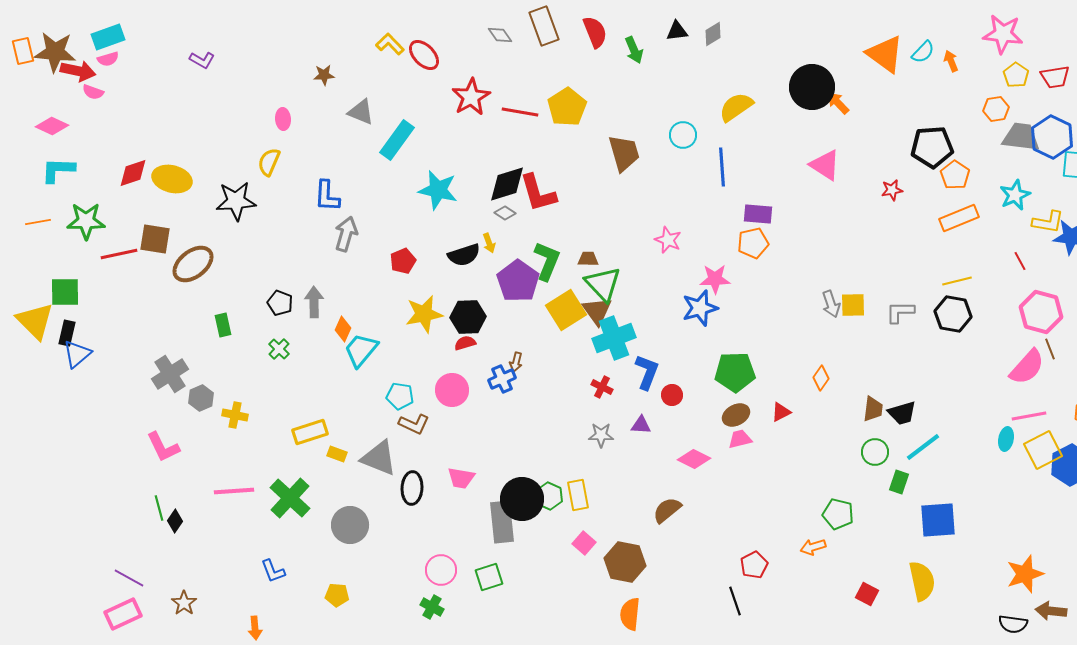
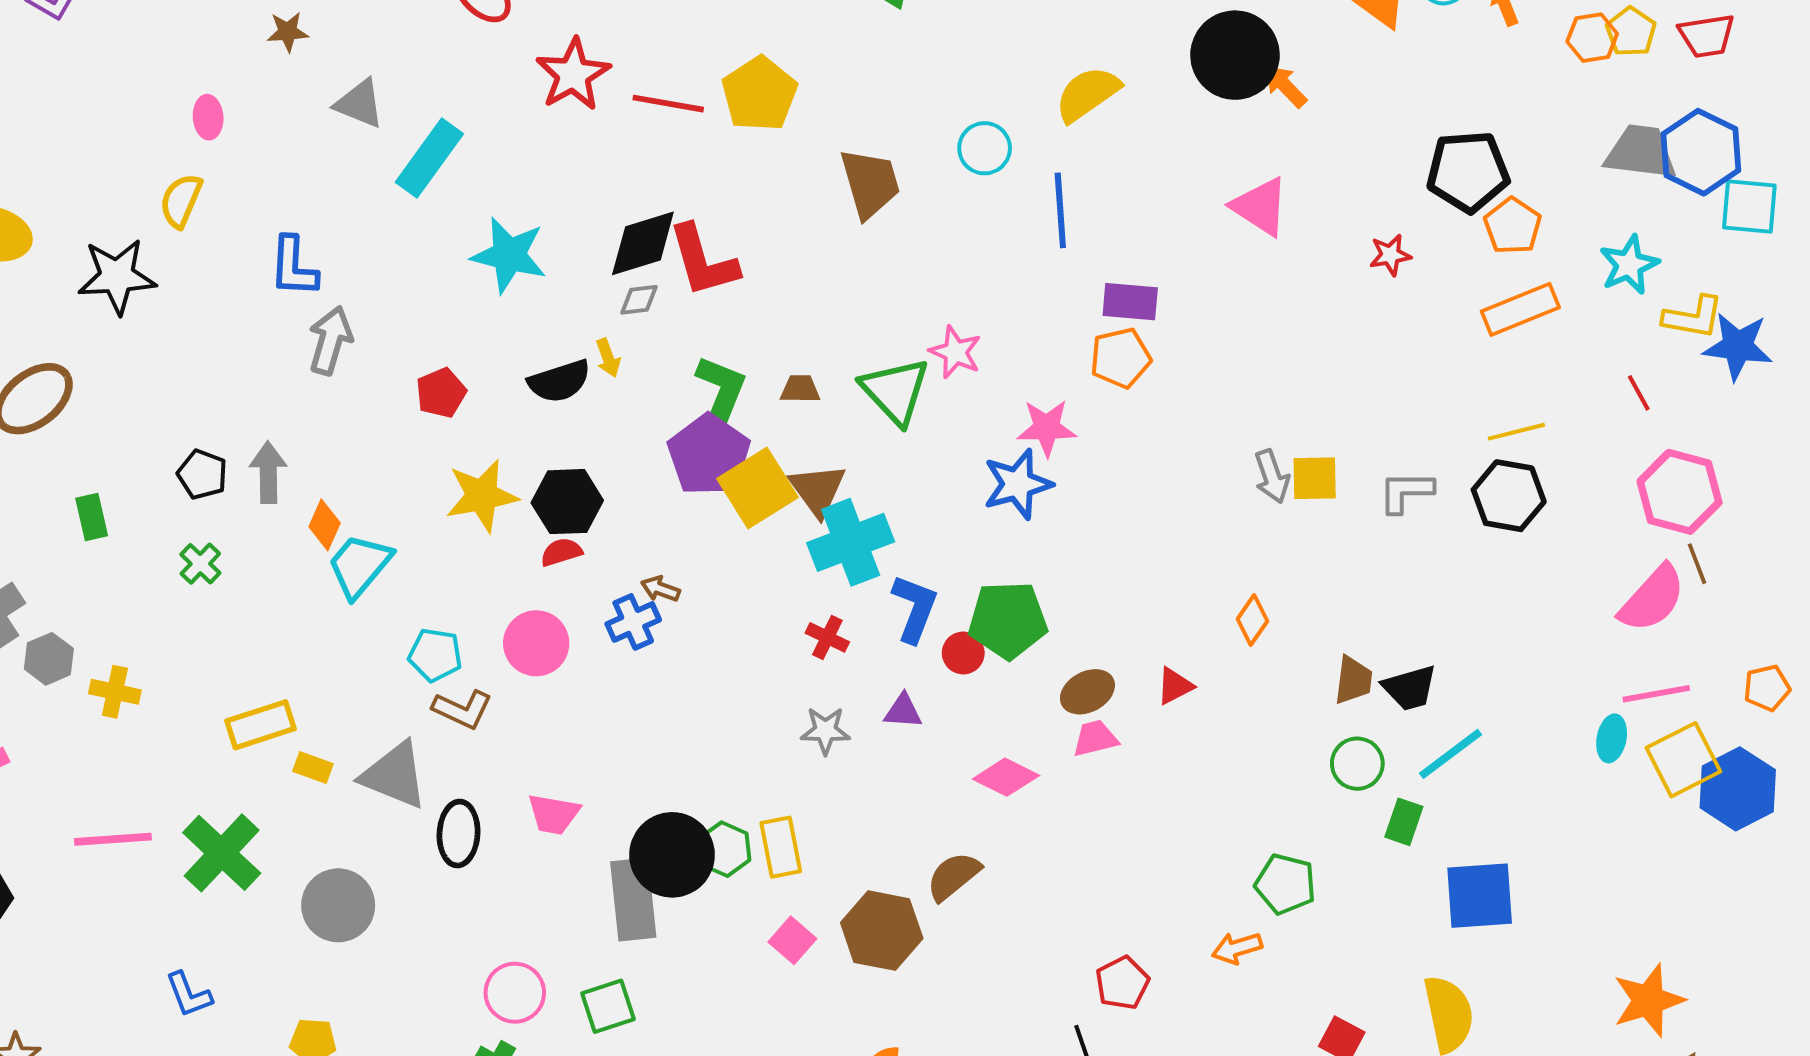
orange hexagon: (996, 109) -> (1592, 38), moved
gray diamond: (505, 213) -> (639, 300), turned -40
purple pentagon: (518, 281) -> (709, 455), moved
green triangle: (603, 284) -> (895, 391), moved
brown arrow: (516, 362) -> (660, 589), turned 96
green pentagon: (735, 372) -> (1008, 620), moved
brown hexagon: (625, 562) -> (882, 931), moved

